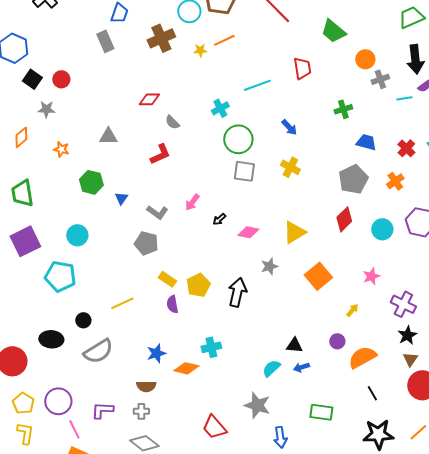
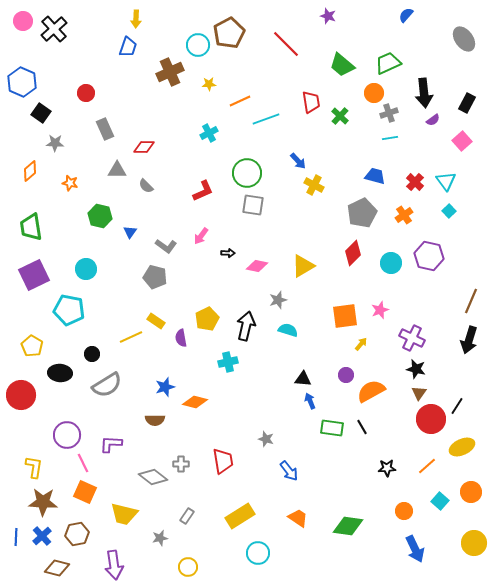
green trapezoid: (411, 17) -> (388, 63), moved
orange line: (224, 40) -> (240, 101), moved
gray rectangle: (105, 41) -> (105, 129), moved
red circle: (61, 79) -> (86, 93), moved
cyan line: (404, 98) -> (390, 138), moved
red diamond: (149, 99) -> (144, 147), moved
cyan cross: (220, 108) -> (209, 133), moved
green cross: (343, 109) -> (340, 116), moved, turned -30
gray semicircle: (172, 122) -> (146, 186), moved
red L-shape: (160, 154) -> (203, 191), moved
yellow cross: (290, 167) -> (314, 185), moved
black arrow: (219, 219) -> (228, 253), turned -136
orange square: (318, 276) -> (345, 316), moved, turned 32
yellow rectangle: (167, 279) -> (156, 321), moved
black star: (407, 335) -> (416, 369), turned -30
cyan cross: (211, 347) -> (228, 362), moved
blue arrow: (301, 367) -> (310, 401), turned 84
cyan semicircle: (271, 368) -> (288, 330), moved, turned 60
black line: (372, 393) -> (362, 427), moved
yellow pentagon: (23, 403) -> (32, 346), moved
gray star: (257, 405) -> (266, 439), size x0.6
gray cross: (141, 411) -> (181, 464), moved
green rectangle: (321, 412) -> (332, 428), moved
red trapezoid: (214, 427) -> (223, 461), turned -148
black star: (378, 434) -> (387, 468), size x0.6
blue arrow: (280, 437) -> (289, 471), turned -30

